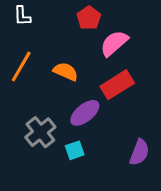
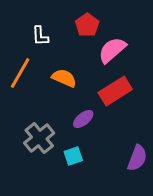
white L-shape: (22, 16) -> (40, 36), moved
purple ellipse: (85, 113) -> (83, 119), size x0.7

